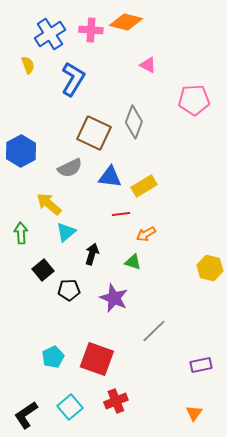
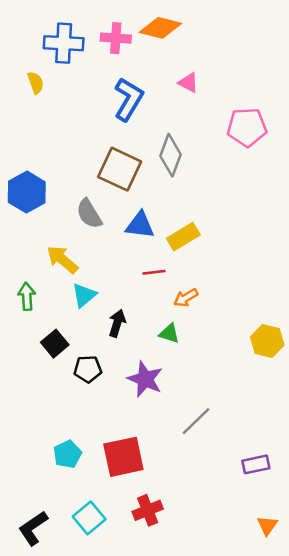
blue cross: (50, 34) -> (64, 43), turned 36
blue L-shape: (73, 79) -> (129, 99), moved
gray semicircle: (70, 168) -> (89, 214), turned 85
red square: (97, 359) -> (123, 457), turned -32
orange triangle: (194, 413) -> (267, 526), moved

